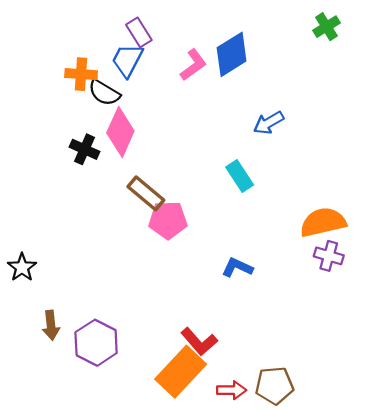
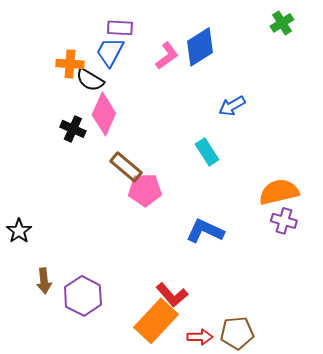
purple rectangle: (139, 32) -> (120, 28), turned -55
blue L-shape: (237, 267) -> (205, 231), size x1.4

